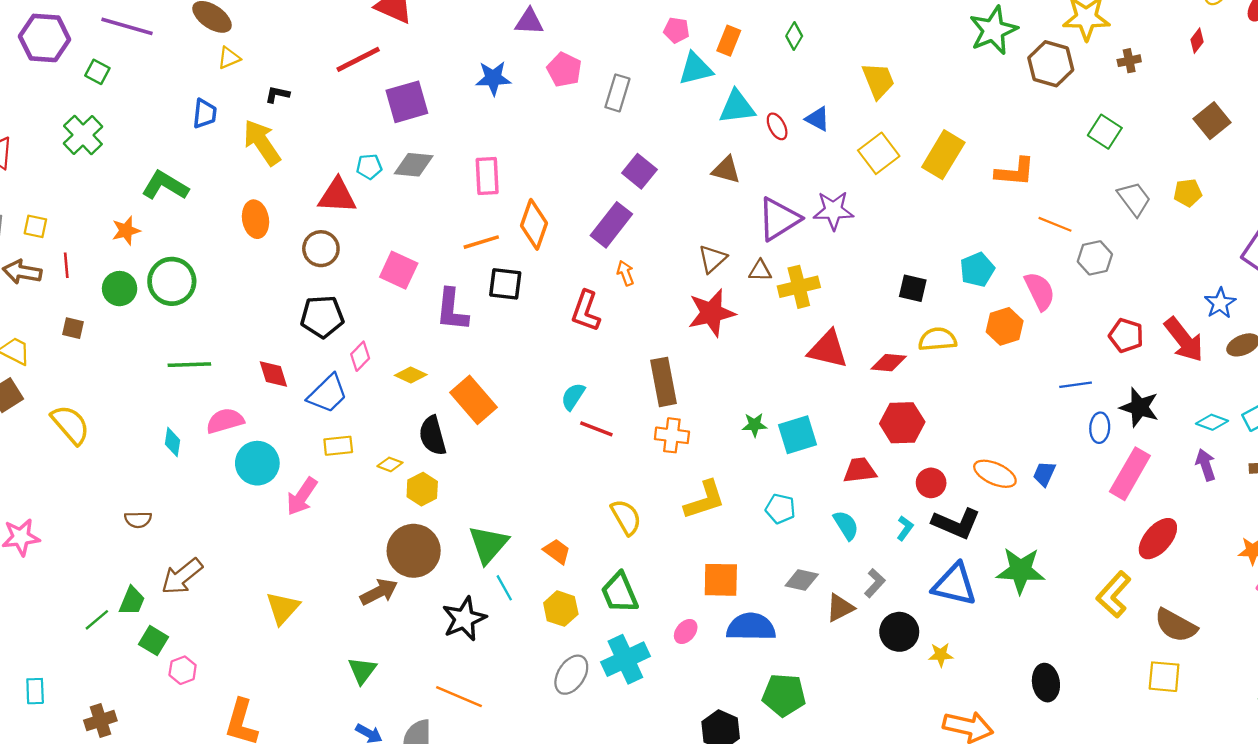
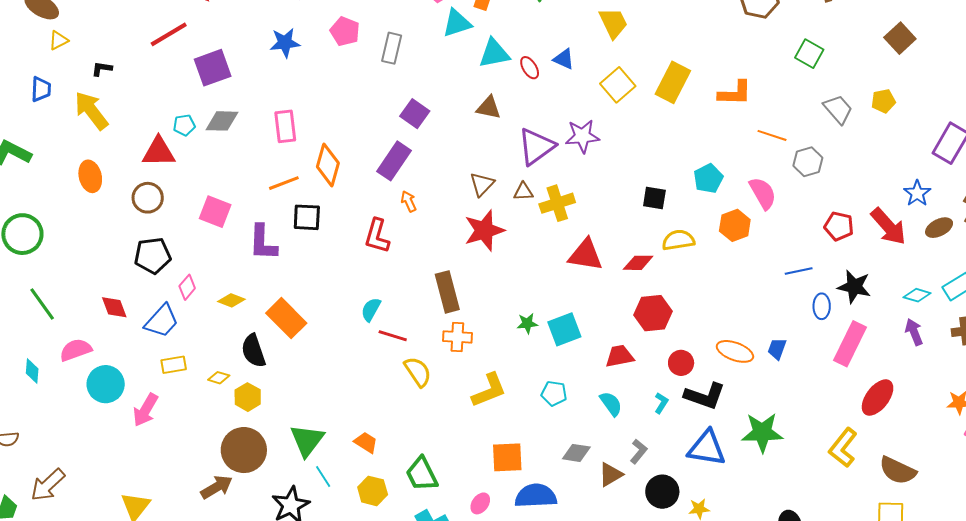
green line: (189, 365) -> (42, 304), turned 60
yellow semicircle: (626, 517) -> (418, 372), moved

